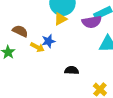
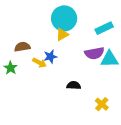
purple semicircle: (92, 22) -> (94, 53), moved
brown semicircle: (20, 31) -> (22, 47), turned -35

